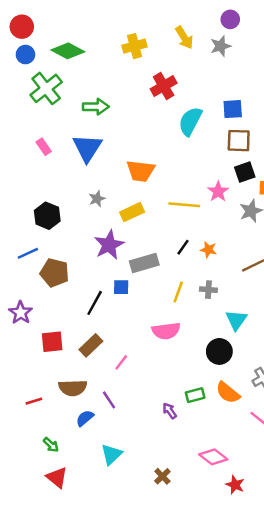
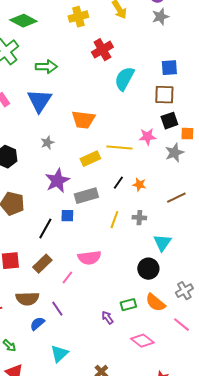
gray star: (221, 46) -> (160, 17), moved
blue square: (233, 109) -> (169, 68), moved
pink star: (218, 191) -> (147, 137), turned 30
yellow rectangle: (132, 212) -> (90, 159), moved
pink semicircle: (166, 331) -> (89, 258), moved
pink diamond: (213, 457) -> (142, 341), moved

